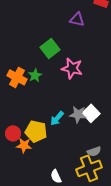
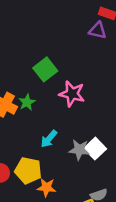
purple triangle: (77, 19) -> (98, 30), moved
cyan arrow: (57, 118) -> (49, 139), moved
orange star: (24, 145) -> (46, 188), moved

